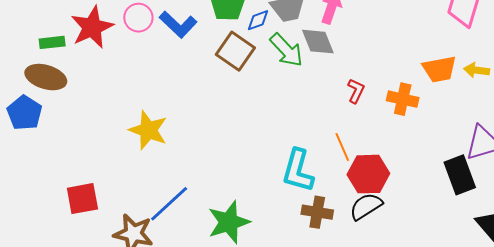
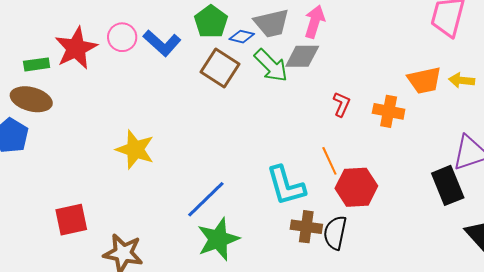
blue diamond: (258, 20) -> (242, 37), turned 35
gray diamond: (318, 42) -> (302, 56), turned -66
cyan L-shape: (298, 171) -> (286, 186), turned -30
blue line: (169, 204) -> (206, 199), moved
black semicircle: (366, 206) -> (335, 233), moved, turned -44

